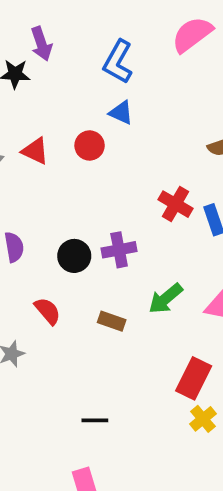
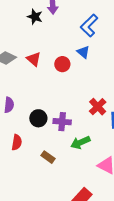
green arrow: (166, 299) -> (80, 143), moved
red semicircle: (48, 311) -> (17, 142), turned 35

